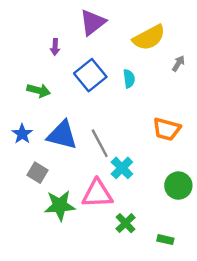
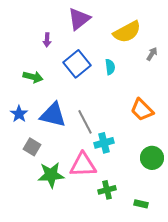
orange trapezoid: (167, 129) -> (142, 110), turned 30
cyan cross: (122, 168) -> (104, 143), turned 30
green cross: (126, 223) -> (107, 190), turned 30

